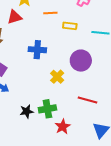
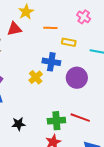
blue cross: (37, 50) -> (51, 62), moved
yellow cross: (57, 77) -> (36, 77), moved
green cross: (47, 109) -> (56, 121), moved

